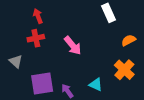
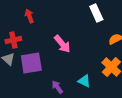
red cross: (36, 38) -> (13, 40), moved
purple square: (42, 83) -> (31, 63), moved

